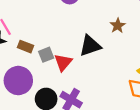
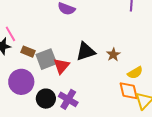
brown star: (118, 26) -> (113, 55), moved
gray square: (46, 55) -> (46, 59), size x1.5

